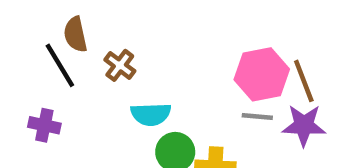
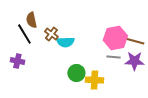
brown line: (304, 81) -> (134, 41), turned -54
cyan semicircle: (151, 114) -> (65, 42), moved

